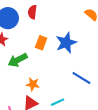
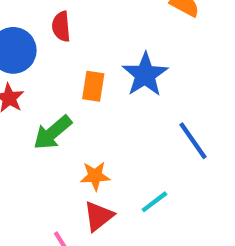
blue line: (81, 78) -> (193, 141), turned 36

